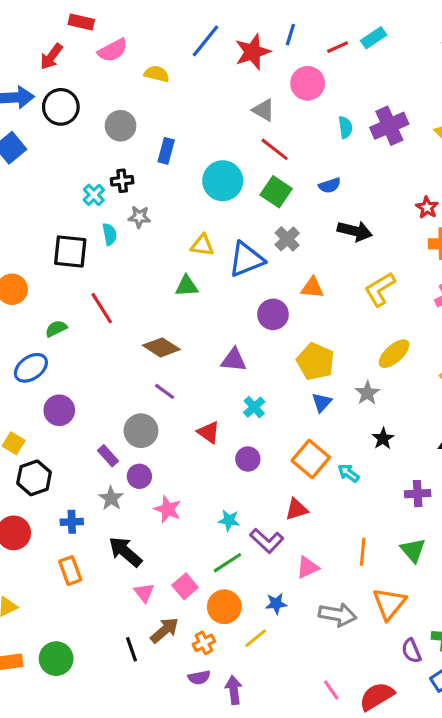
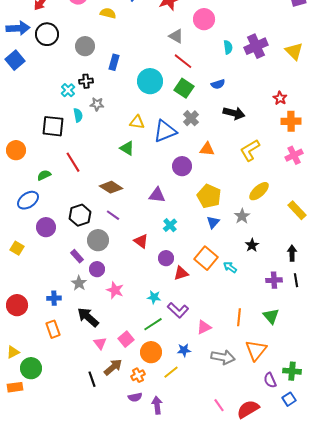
green triangle: (187, 286) -> (127, 148), turned 35
black hexagon: (34, 478) -> (80, 215), moved
red triangle: (297, 509) -> (181, 273), moved
green circle: (56, 659) -> (31, 368), moved

